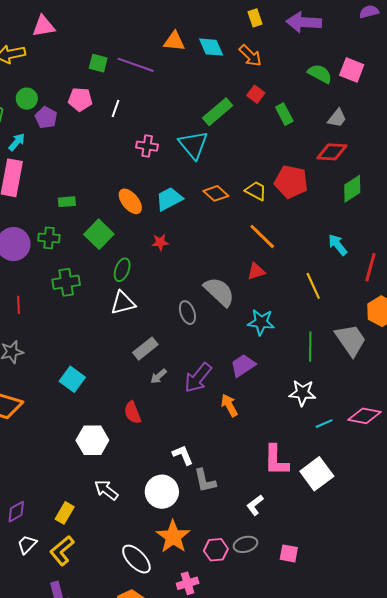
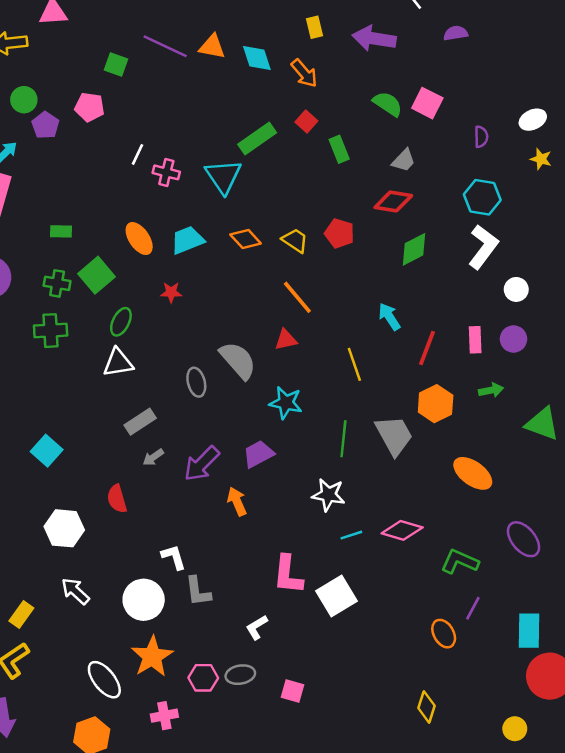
purple line: (136, 65) -> (165, 46), moved
white line: (116, 108) -> (138, 154), moved
red pentagon: (291, 182) -> (339, 233), size x0.7
green cross: (49, 238) -> (57, 283), moved

